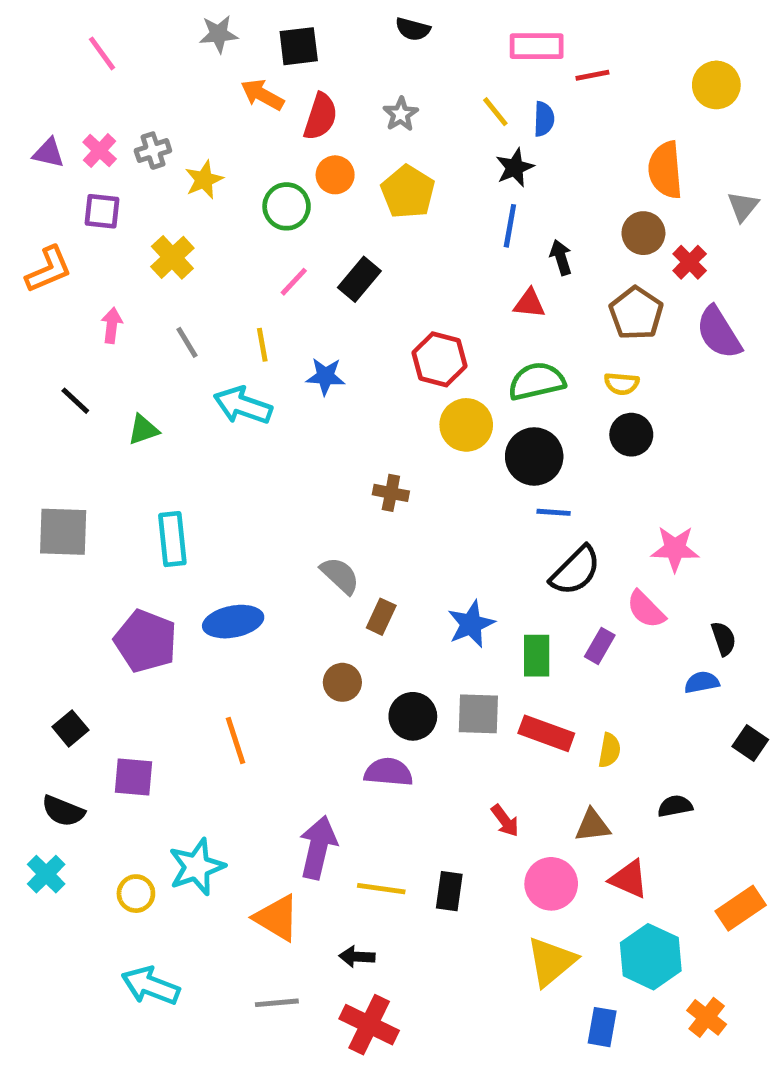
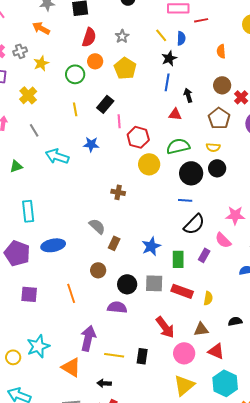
orange arrow: (262, 95) -> (41, 28), moved
orange semicircle: (665, 170) -> (221, 51), moved, size x0.6
pink line: (294, 282) -> (119, 121), moved, turned -48
yellow line: (262, 345) -> (75, 109), moved
black circle: (534, 456) -> (191, 173), moved
orange line: (236, 741) -> (71, 293), moved
purple square: (134, 777) -> (29, 294), moved
red arrow: (505, 821) -> (165, 327), size x1.6

